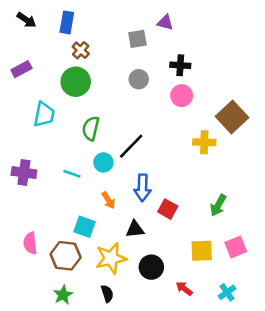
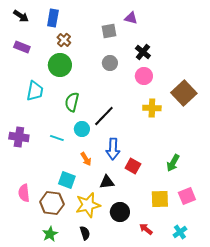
black cross: (180, 65) -> (143, 52), turned 35
purple rectangle: (21, 69) -> (22, 47), moved, turned 49
yellow cross: (204, 142) -> (152, 108), moved

